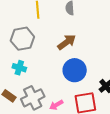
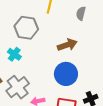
gray cross: (33, 98) -> (18, 87), turned -30

